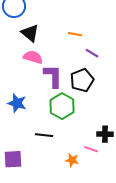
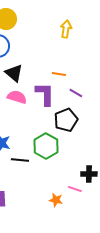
purple L-shape: (53, 76) -> (45, 94), moved
black line: (44, 135) -> (20, 160), moved

